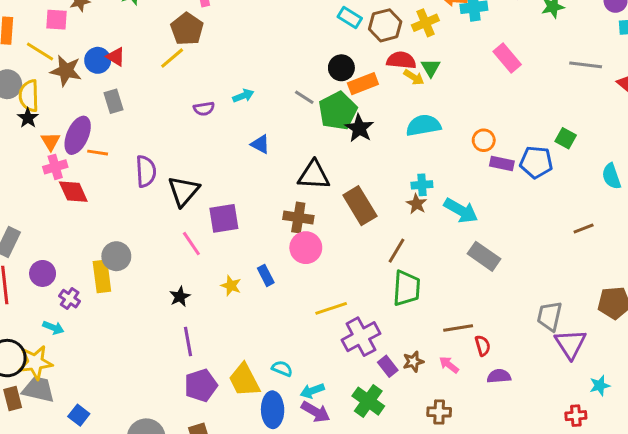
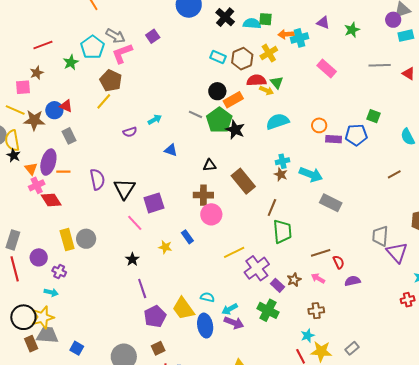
black triangle: (314, 175) -> (210, 165), size x0.6
yellow rectangle: (102, 276) -> (67, 240), moved

